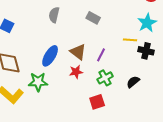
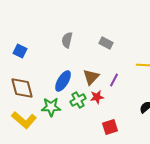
brown triangle: (78, 52) -> (91, 77), turned 36
red star: (76, 72) -> (97, 97), moved
green cross: (105, 78) -> (78, 100), moved

